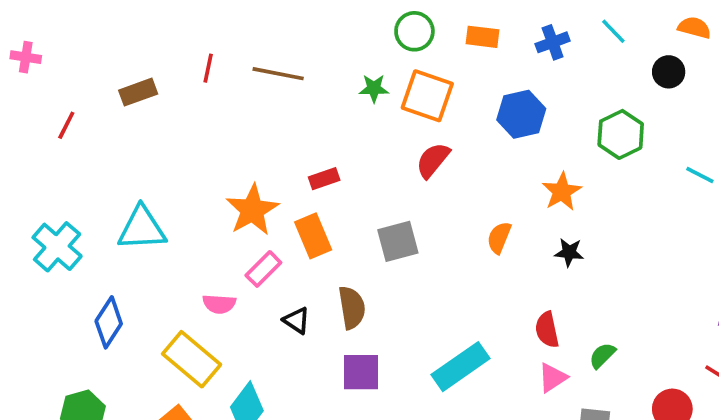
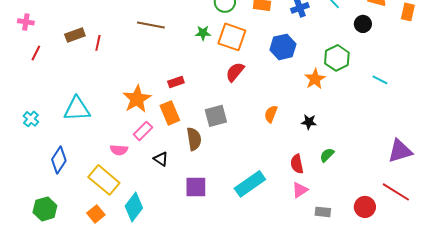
pink cross: (26, 57) -> (26, 22), moved
red line: (208, 68) -> (98, 43), moved
orange star: (562, 192) -> (315, 79), moved
cyan cross: (57, 247) -> (31, 119), size x0.6
brown semicircle: (352, 308) -> (194, 139), moved
green semicircle: (602, 355) -> (327, 155), moved

